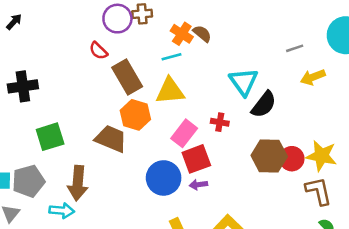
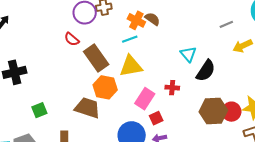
cyan triangle: (244, 82) -> (188, 54), size x0.7
green square: (50, 137) -> (39, 110), size x0.7
red square: (196, 159) -> (156, 118), size x0.6

